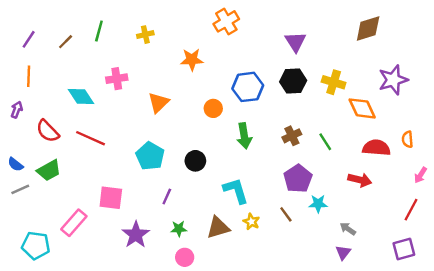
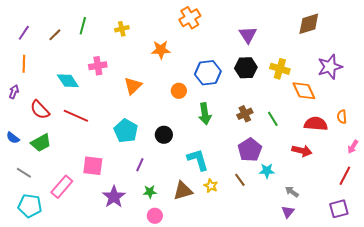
gray line: (20, 189) -> (24, 173), moved, turned 56

